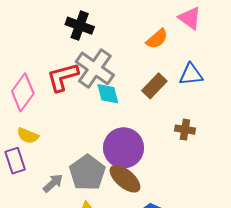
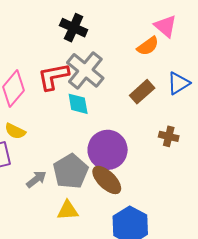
pink triangle: (190, 18) -> (165, 26), moved
blue triangle: (191, 74) -> (178, 83), turned -30
cyan diamond: (108, 94) -> (78, 104), moved

